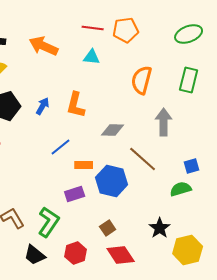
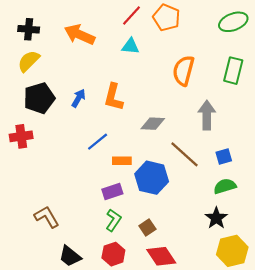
red line: (93, 28) -> (131, 15), turned -55
orange pentagon: (126, 30) -> (166, 18), turned 30
blue square: (192, 166) -> (224, 156), moved
green L-shape: (49, 222) -> (113, 220), moved, size x0.7
black star: (160, 228) -> (216, 218), moved

